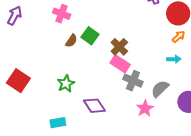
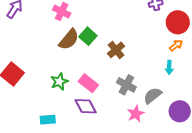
brown semicircle: (71, 41) -> (69, 39), size x1.6
cyan arrow: (174, 59) -> (169, 67), turned 88
pink rectangle: (120, 64) -> (88, 83), moved

